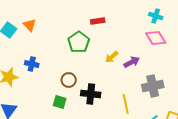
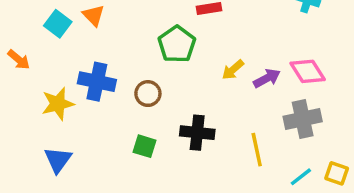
pink diamond: (156, 38) -> (308, 71), moved
blue cross: (32, 64) -> (97, 82), size x1.5
brown circle: (69, 80) -> (148, 94), moved

